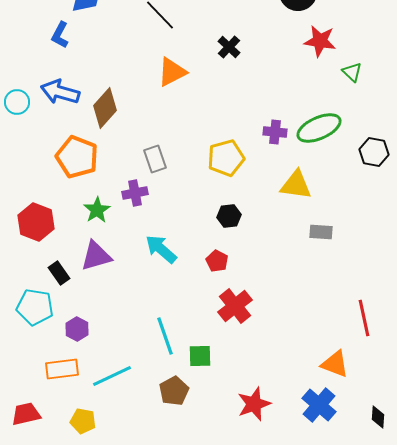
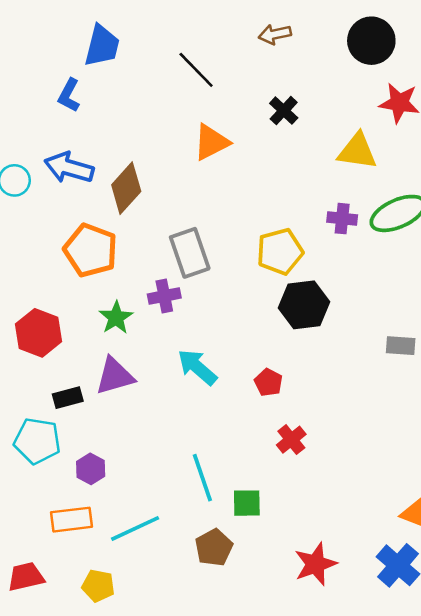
gray rectangle: (155, 159) -> (190, 253), size x1.4
yellow triangle: (296, 185) -> (357, 151), moved
black hexagon: (229, 216) -> (304, 305), moved, size x1.6
black rectangle: (59, 273) -> (68, 398), turned -70
red cross: (235, 306) -> (291, 440), size x0.7

